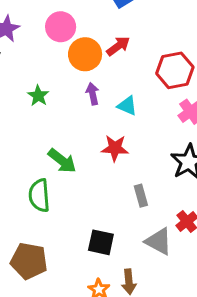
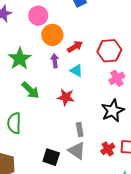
red arrow: (118, 46) -> (75, 47), moved
green star: (38, 96) -> (20, 59), size x1.6
green arrow: (62, 161) -> (30, 90), moved
gray triangle: (159, 241) -> (77, 151), moved

